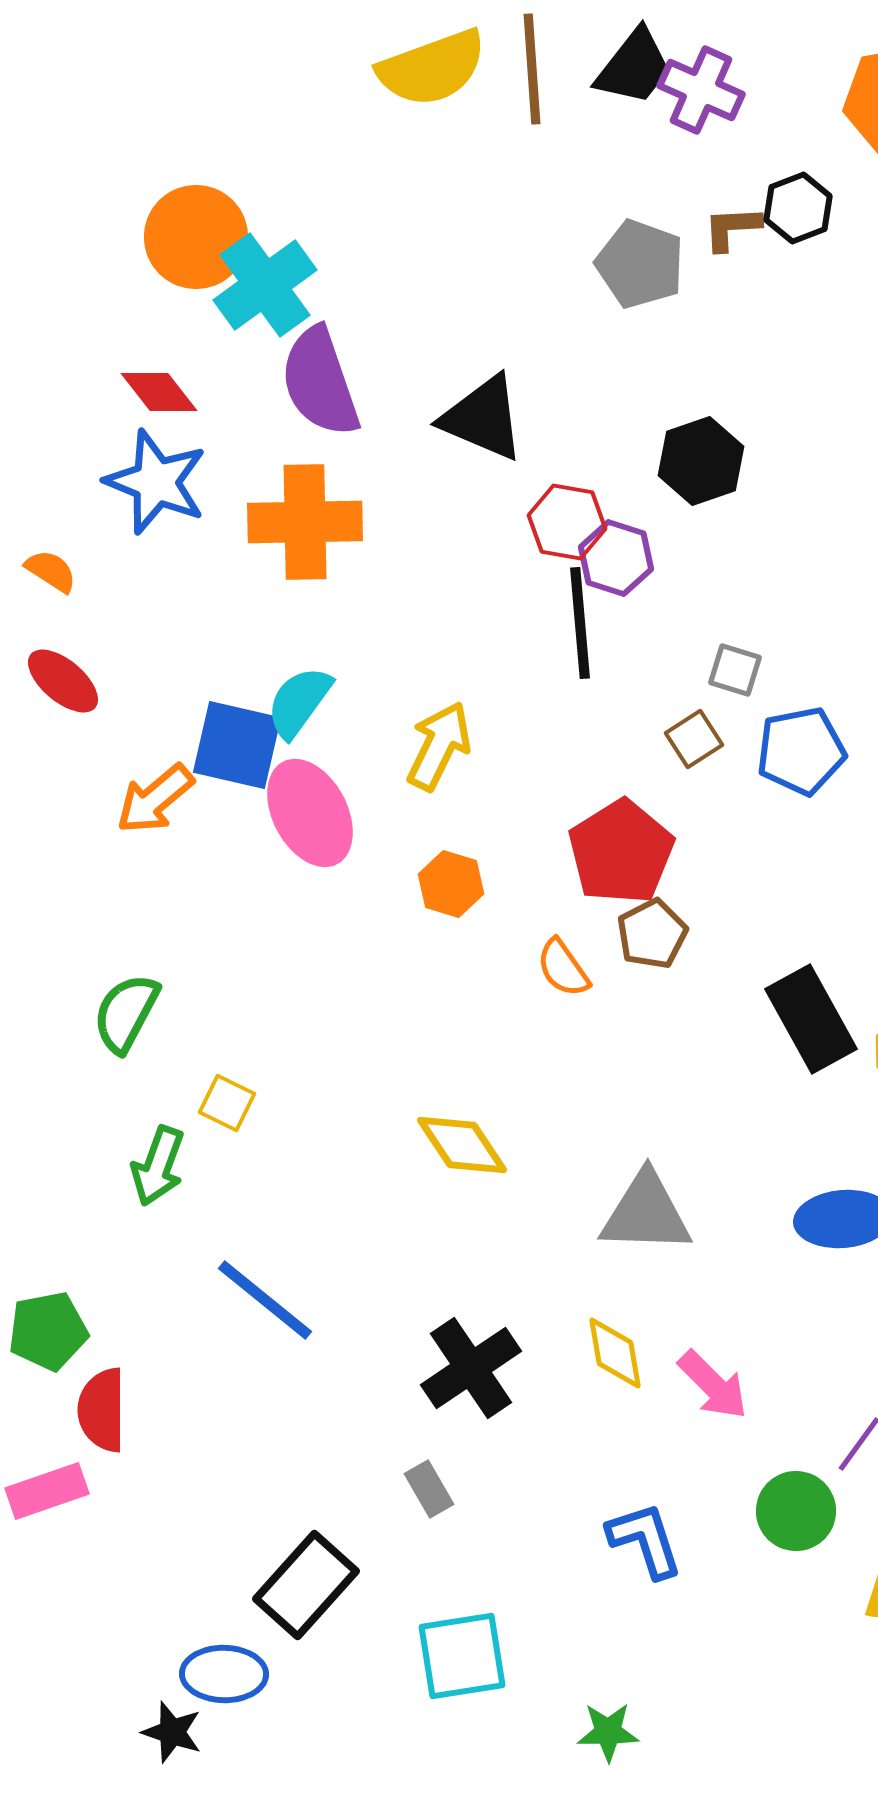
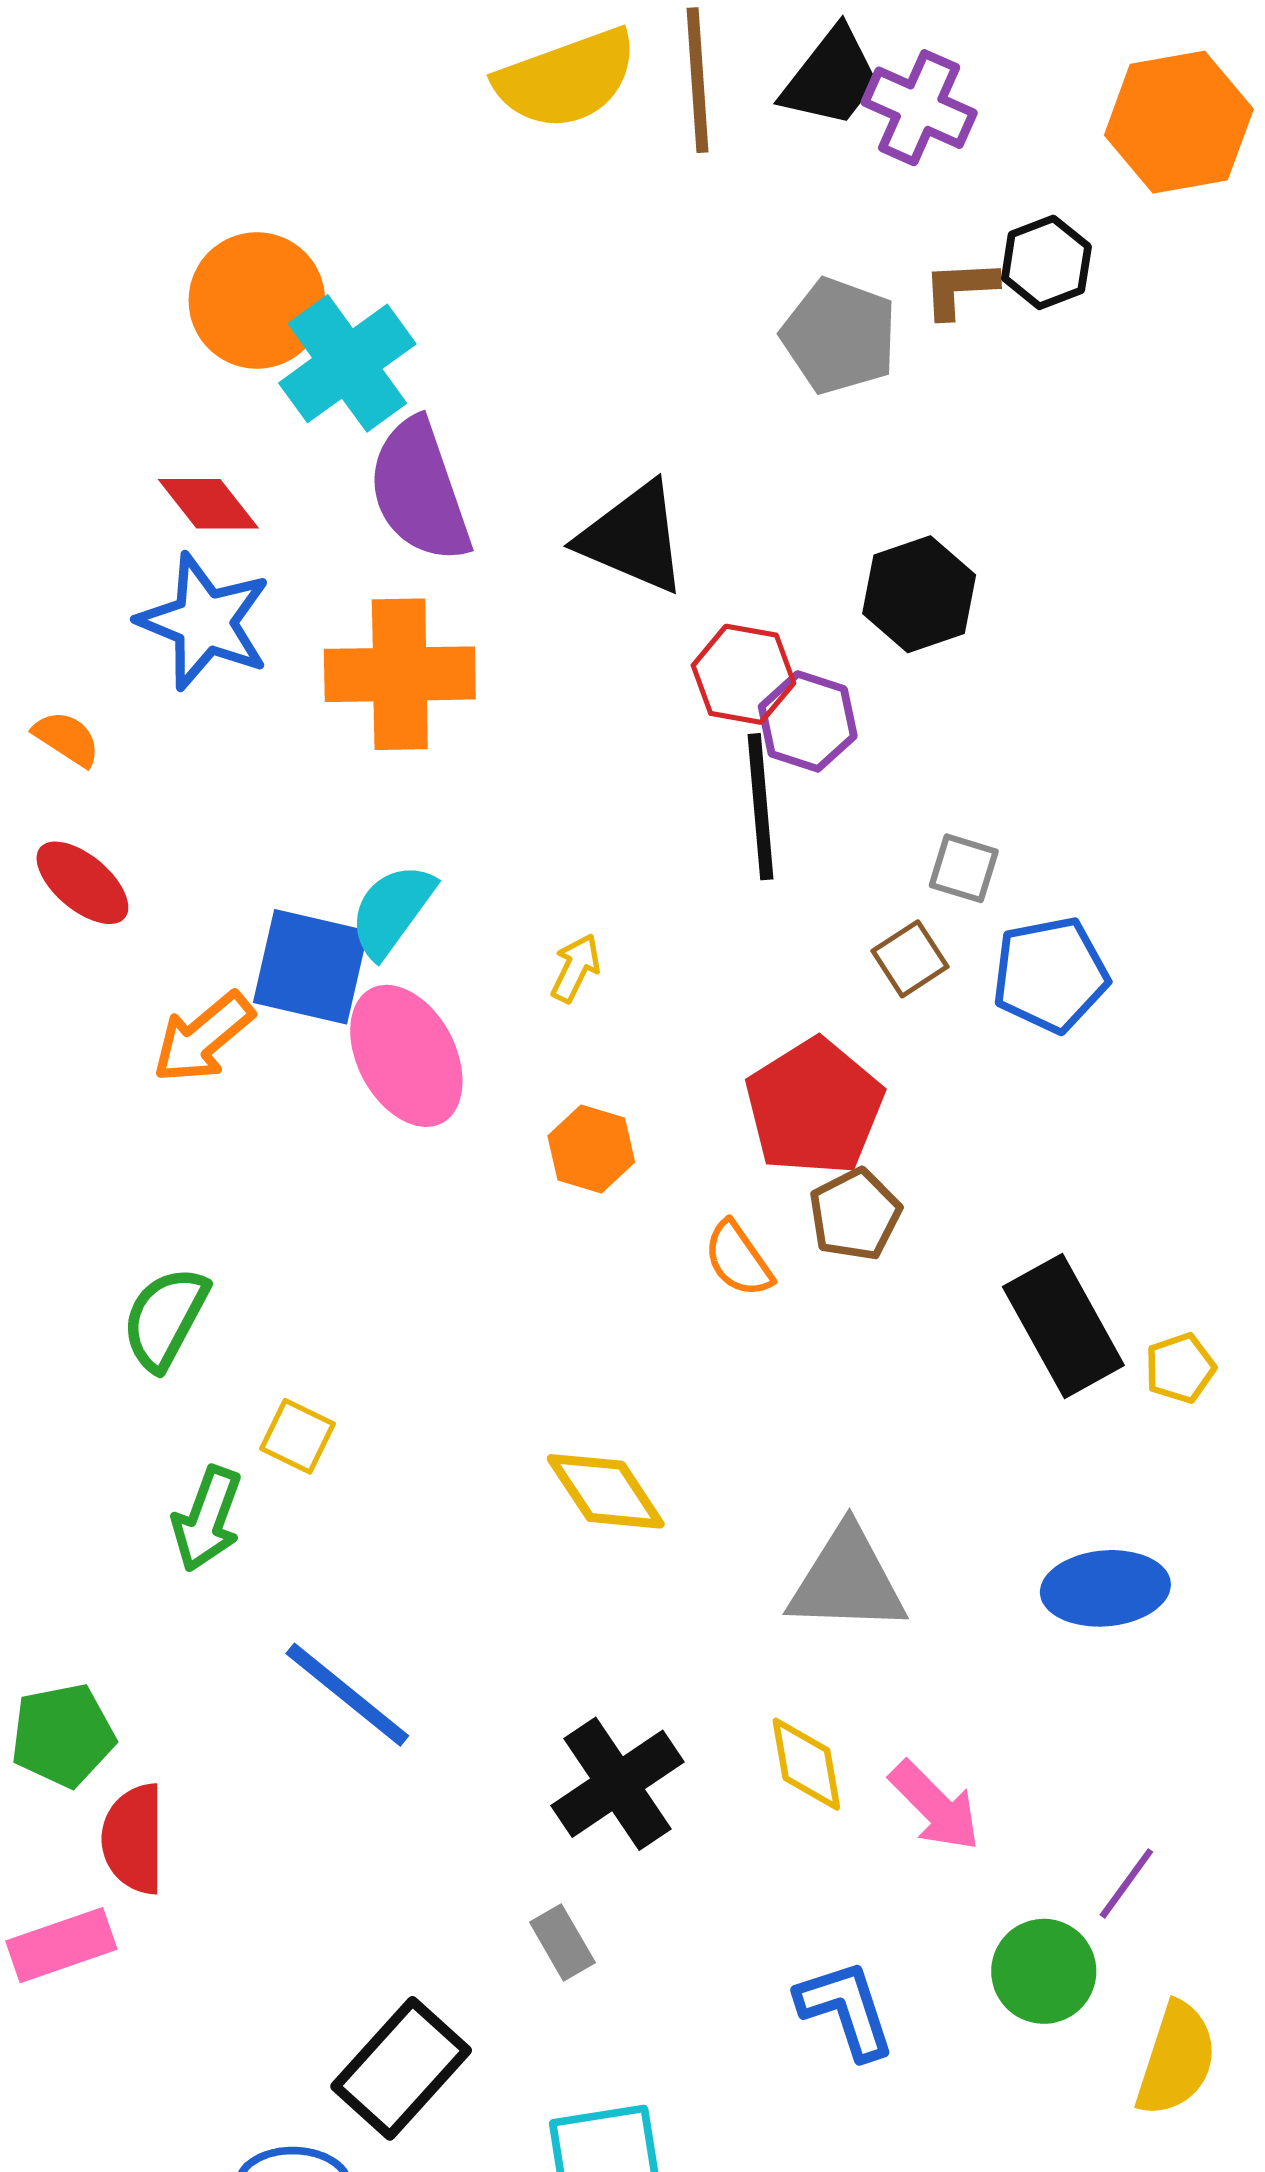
yellow arrow: (439, 746) -> (576, 968), size x0.6

